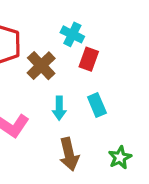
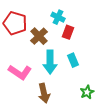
cyan arrow: (59, 108) -> (50, 62), size x1.6
brown arrow: (69, 154) -> (44, 93), moved

